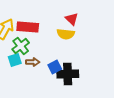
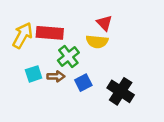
green cross: (21, 46) -> (68, 56), moved
black cross: (68, 74) -> (121, 91), moved, turned 35

